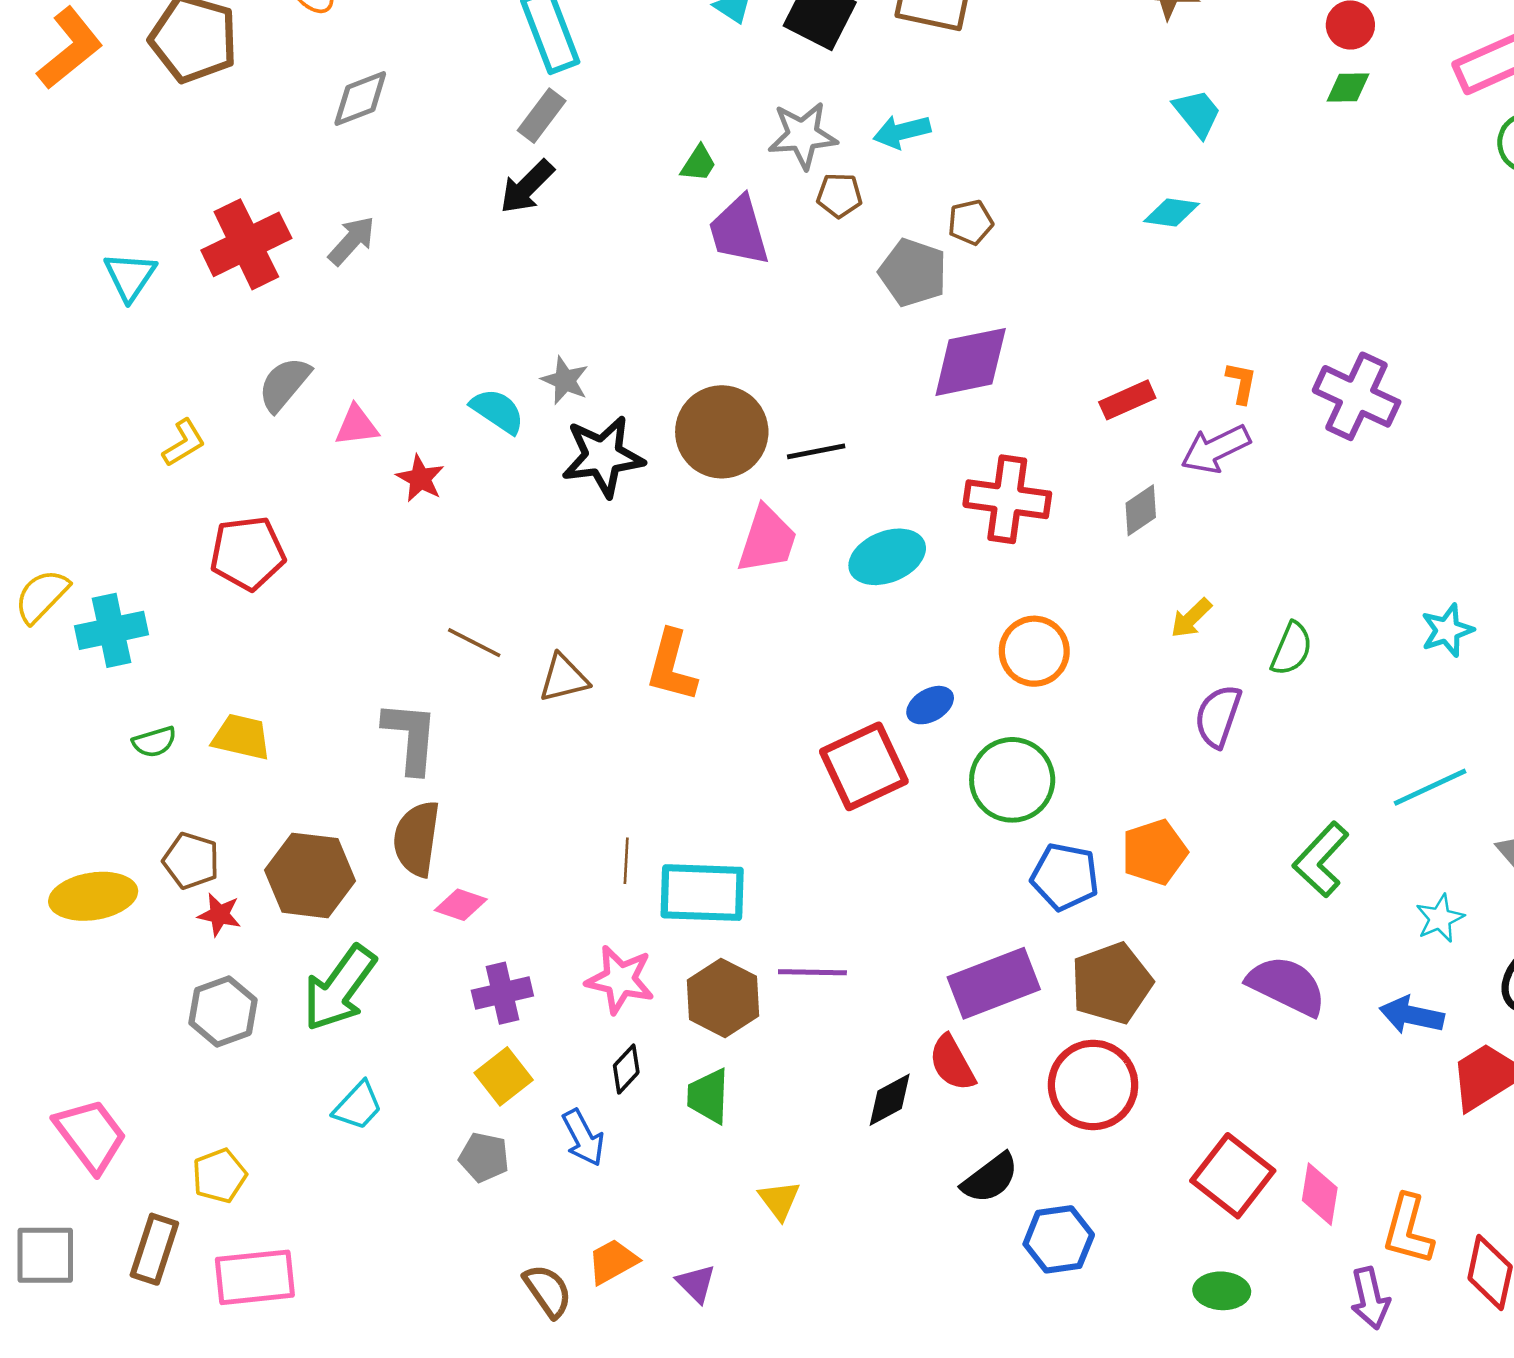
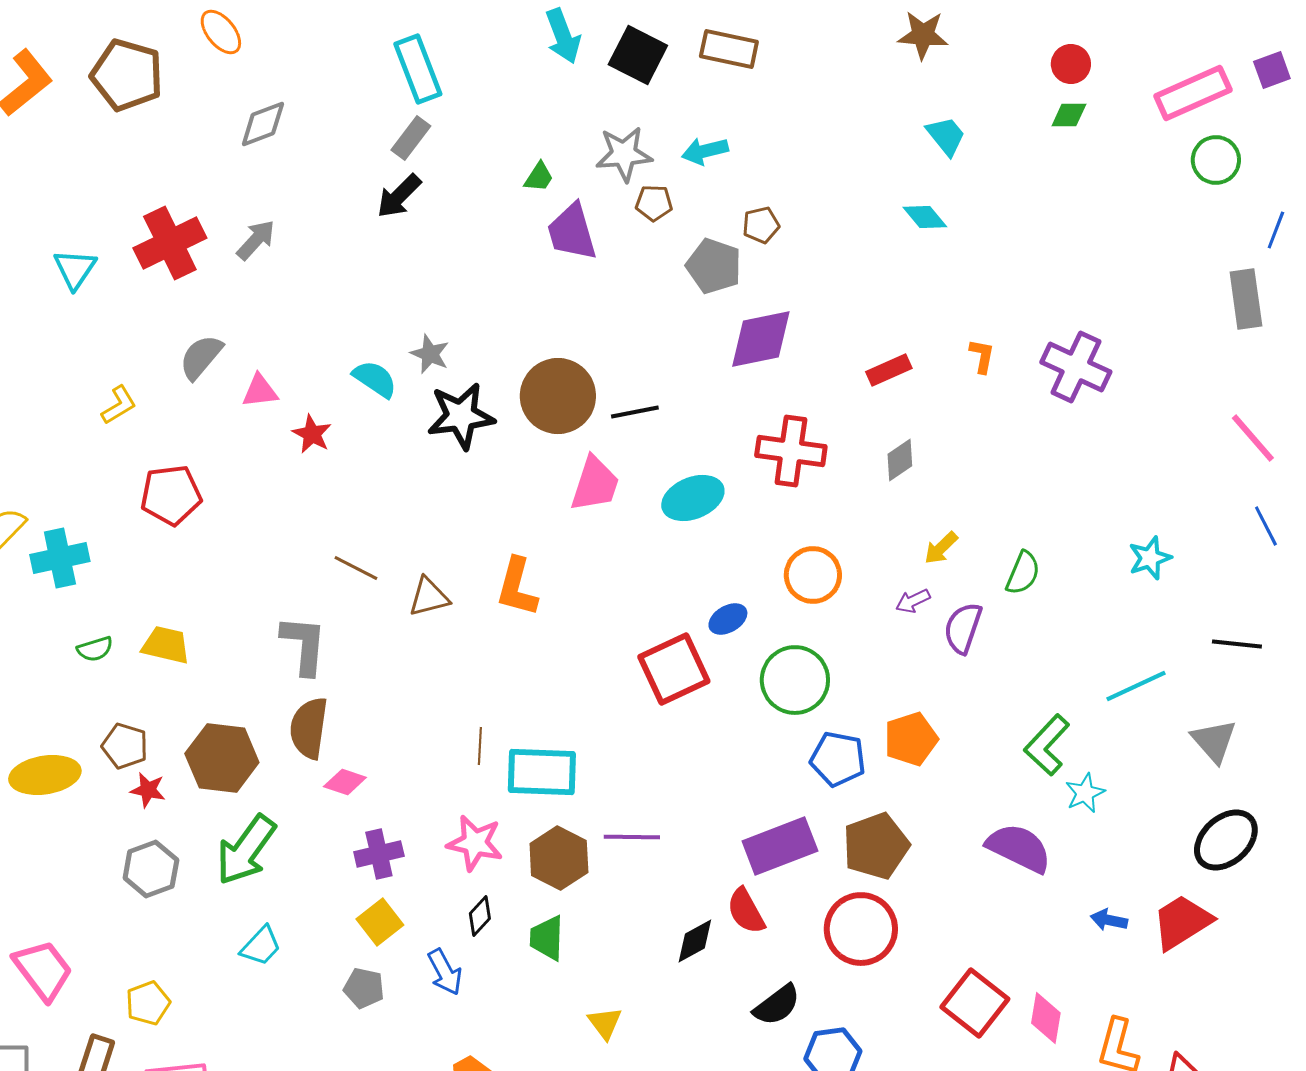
cyan diamond: (1171, 212) -> (925, 217), turned 42
purple arrow: (1216, 449) -> (913, 601), moved, size x0.6
cyan star: (1440, 918) -> (1085, 793), moved
blue arrow: (1412, 1015) -> (1109, 920), moved, size x0.7

